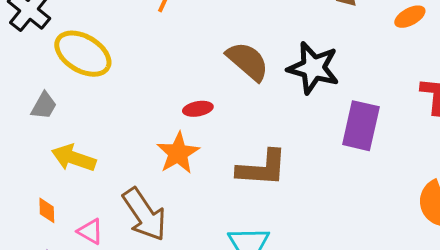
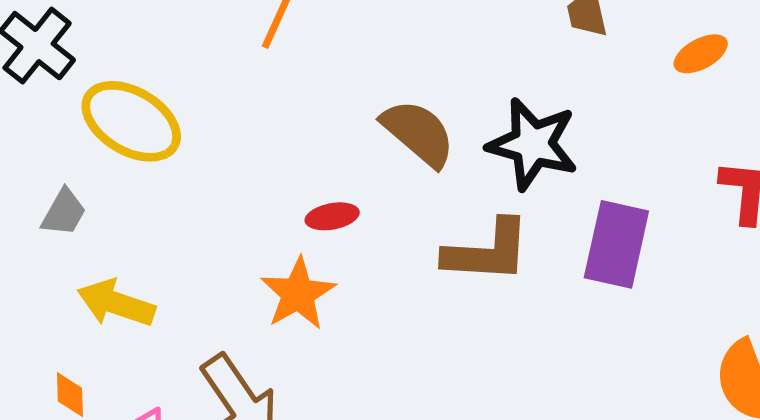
brown L-shape: (262, 168) -> (487, 251), moved

